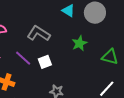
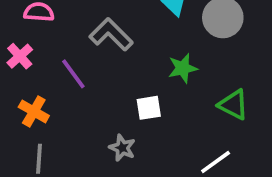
white square: (45, 62) -> (149, 108), moved

